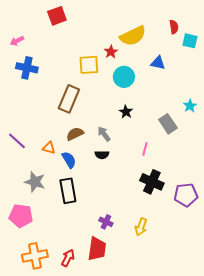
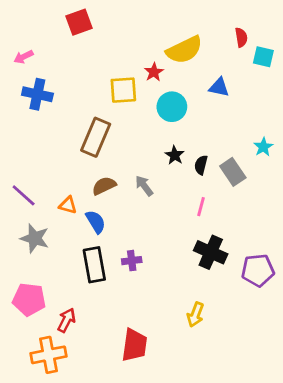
black semicircle: (102, 155) -> (201, 165), moved, turned 104
gray star: (35, 182) -> (35, 238), moved
purple cross: (106, 222) -> (132, 261), moved, turned -32
red arrow: (68, 258) -> (67, 320), moved

